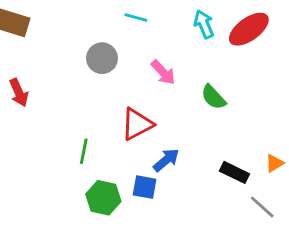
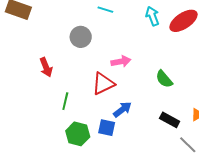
pink arrow: (163, 72) -> (121, 61), moved, turned -60
red arrow: (19, 93) -> (46, 67), moved
green semicircle: (213, 97) -> (164, 79), moved

